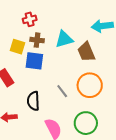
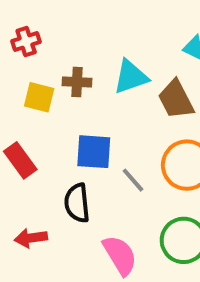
red cross: (30, 19) -> (26, 41), moved
blue square: (34, 61) -> (94, 152), moved

